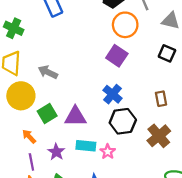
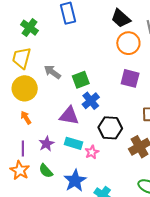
purple square: (117, 56) -> (130, 78), moved, turned -30
blue cross: (112, 94) -> (91, 101), moved
green square: (47, 114) -> (81, 80), moved
orange arrow: (29, 136) -> (26, 118), moved

